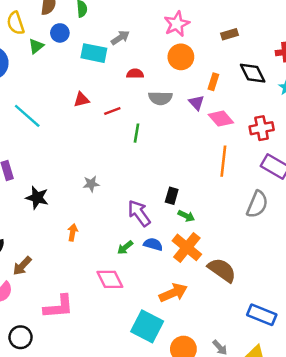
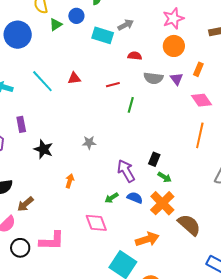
red triangle: (81, 100) -> (74, 78), moved
purple triangle: (196, 103) -> (177, 79), moved
black circle: (21, 337) -> (20, 248), moved

